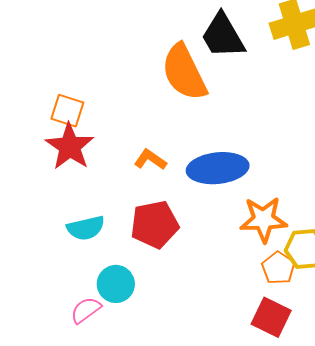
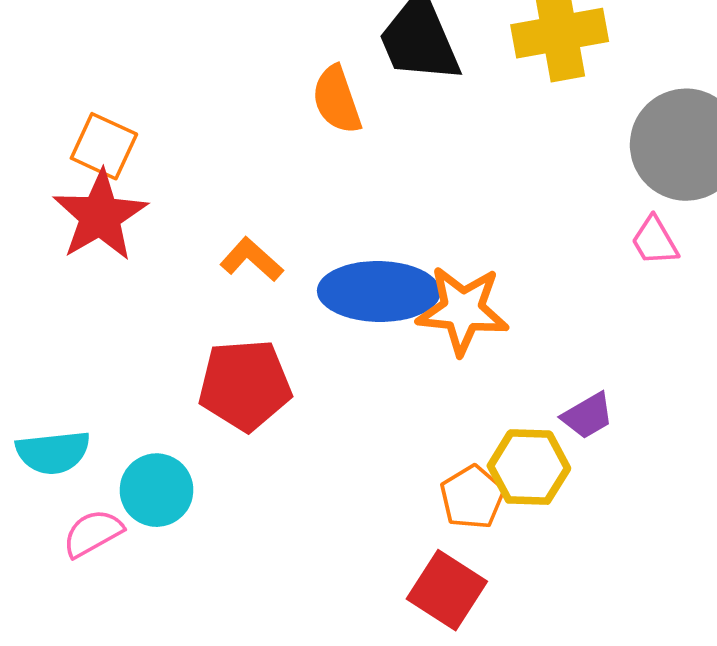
orange semicircle: (184, 72) -> (337, 100), size x0.6
orange star: (264, 219) -> (463, 310), moved
cyan semicircle: (86, 228) -> (53, 452), moved

